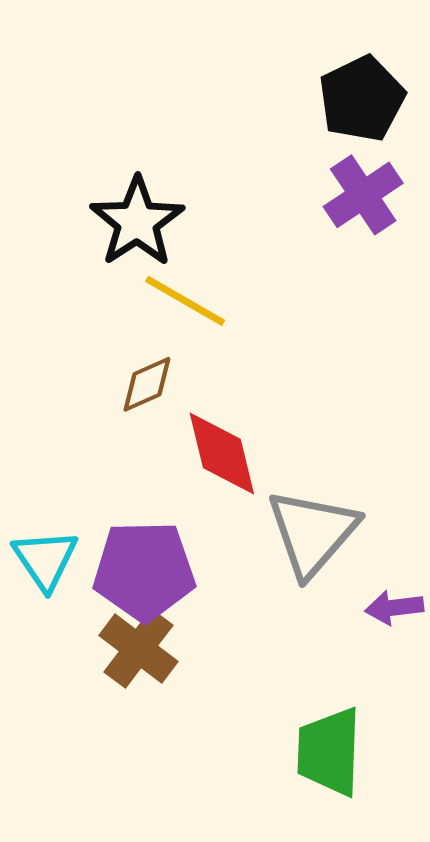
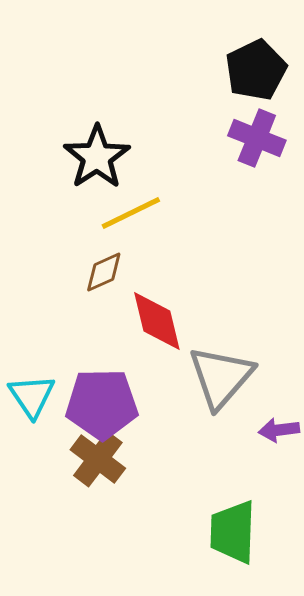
purple cross: (363, 195) -> (257, 138), turned -34
yellow line: (185, 301) -> (131, 213), turned -56

